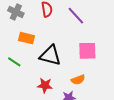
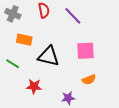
orange semicircle: (78, 80) -> (89, 80), moved
red star: (45, 85) -> (34, 86), moved

